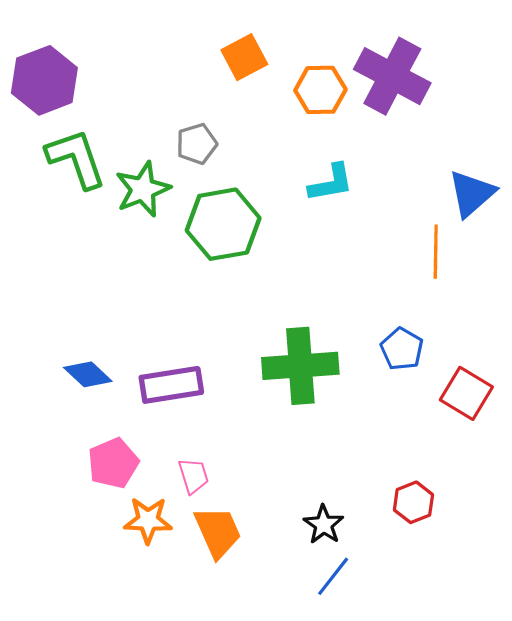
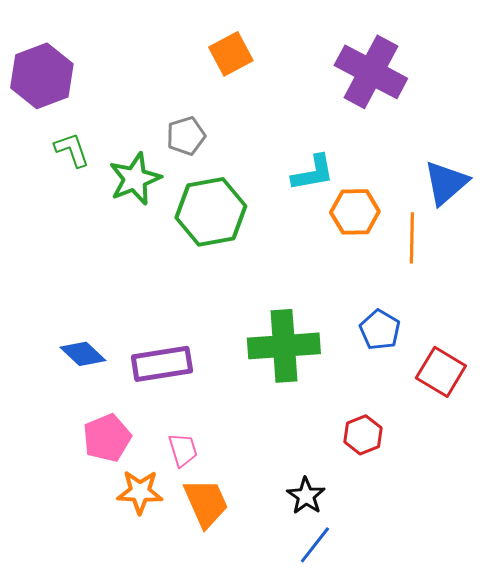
orange hexagon: (320, 90) -> (355, 212), moved
green L-shape: (76, 159) -> (72, 150), size x0.6
red hexagon: (413, 502) -> (363, 435), moved

